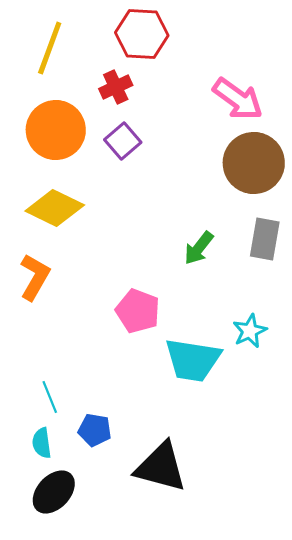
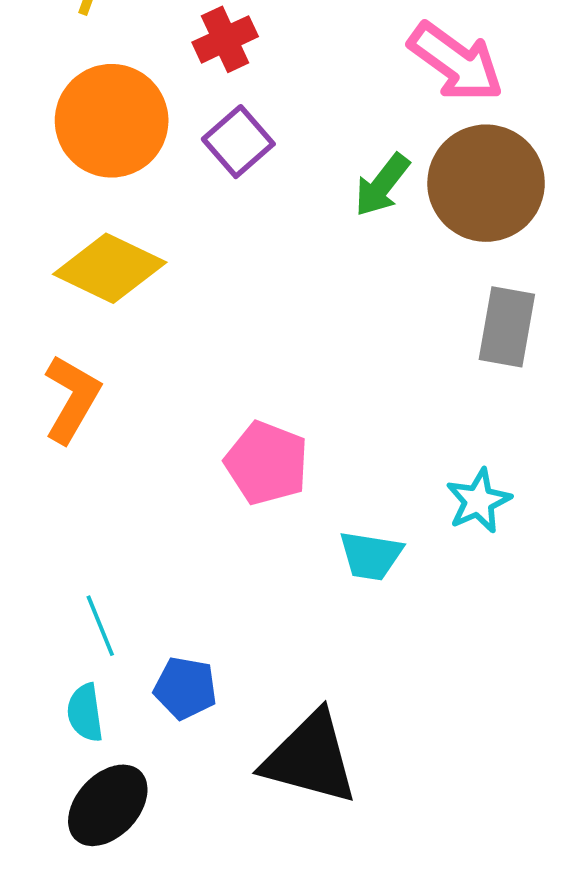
green arrow: (199, 248) -> (382, 185), moved
cyan trapezoid: (193, 360) -> (371, 556), size x0.6

